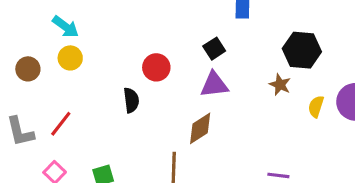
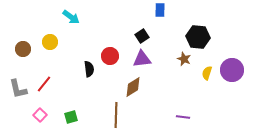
cyan arrow: (66, 27) -> (71, 17), moved
red circle: (156, 67) -> (110, 56), moved

